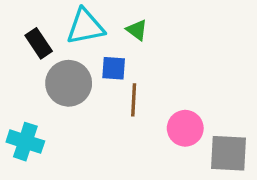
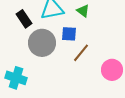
brown line: (134, 100) -> (81, 53), turned 36

